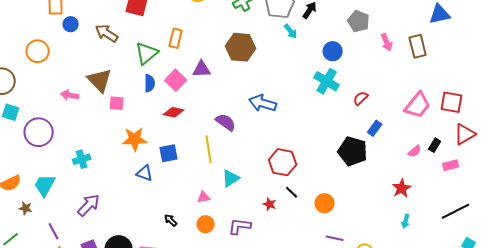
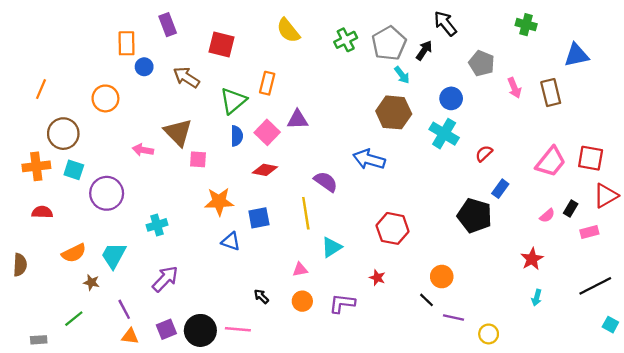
brown hexagon: (241, 47) -> (394, 112), moved
black line: (292, 192) -> (426, 300), moved

